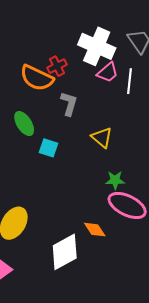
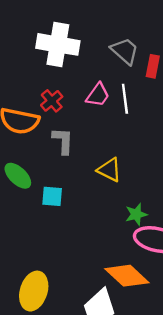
white cross: (97, 46) -> (58, 44), moved
red cross: (57, 66) -> (52, 101), moved
orange diamond: (95, 230) -> (127, 276), size x1.6

